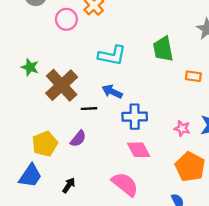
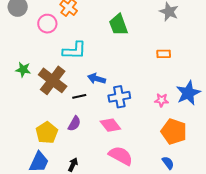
green trapezoid: (163, 49) -> (118, 25), moved
cyan L-shape: (112, 55) -> (74, 51), moved
pink diamond: (139, 150) -> (110, 125), moved

